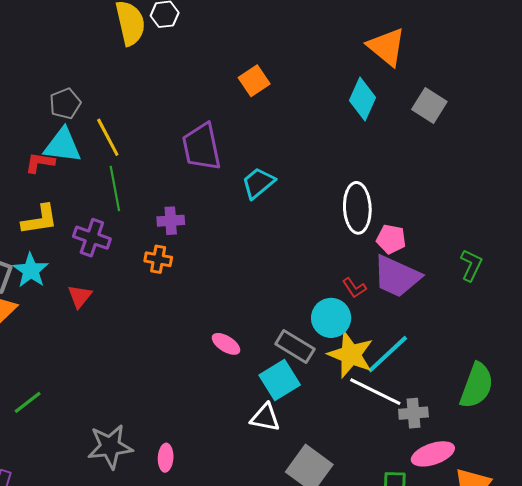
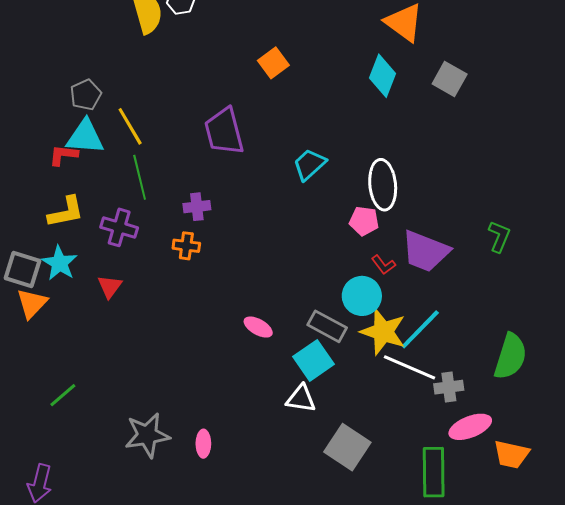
cyan trapezoid: (258, 183) -> (309, 164), moved
pink pentagon: (391, 239) -> (364, 221), moved

